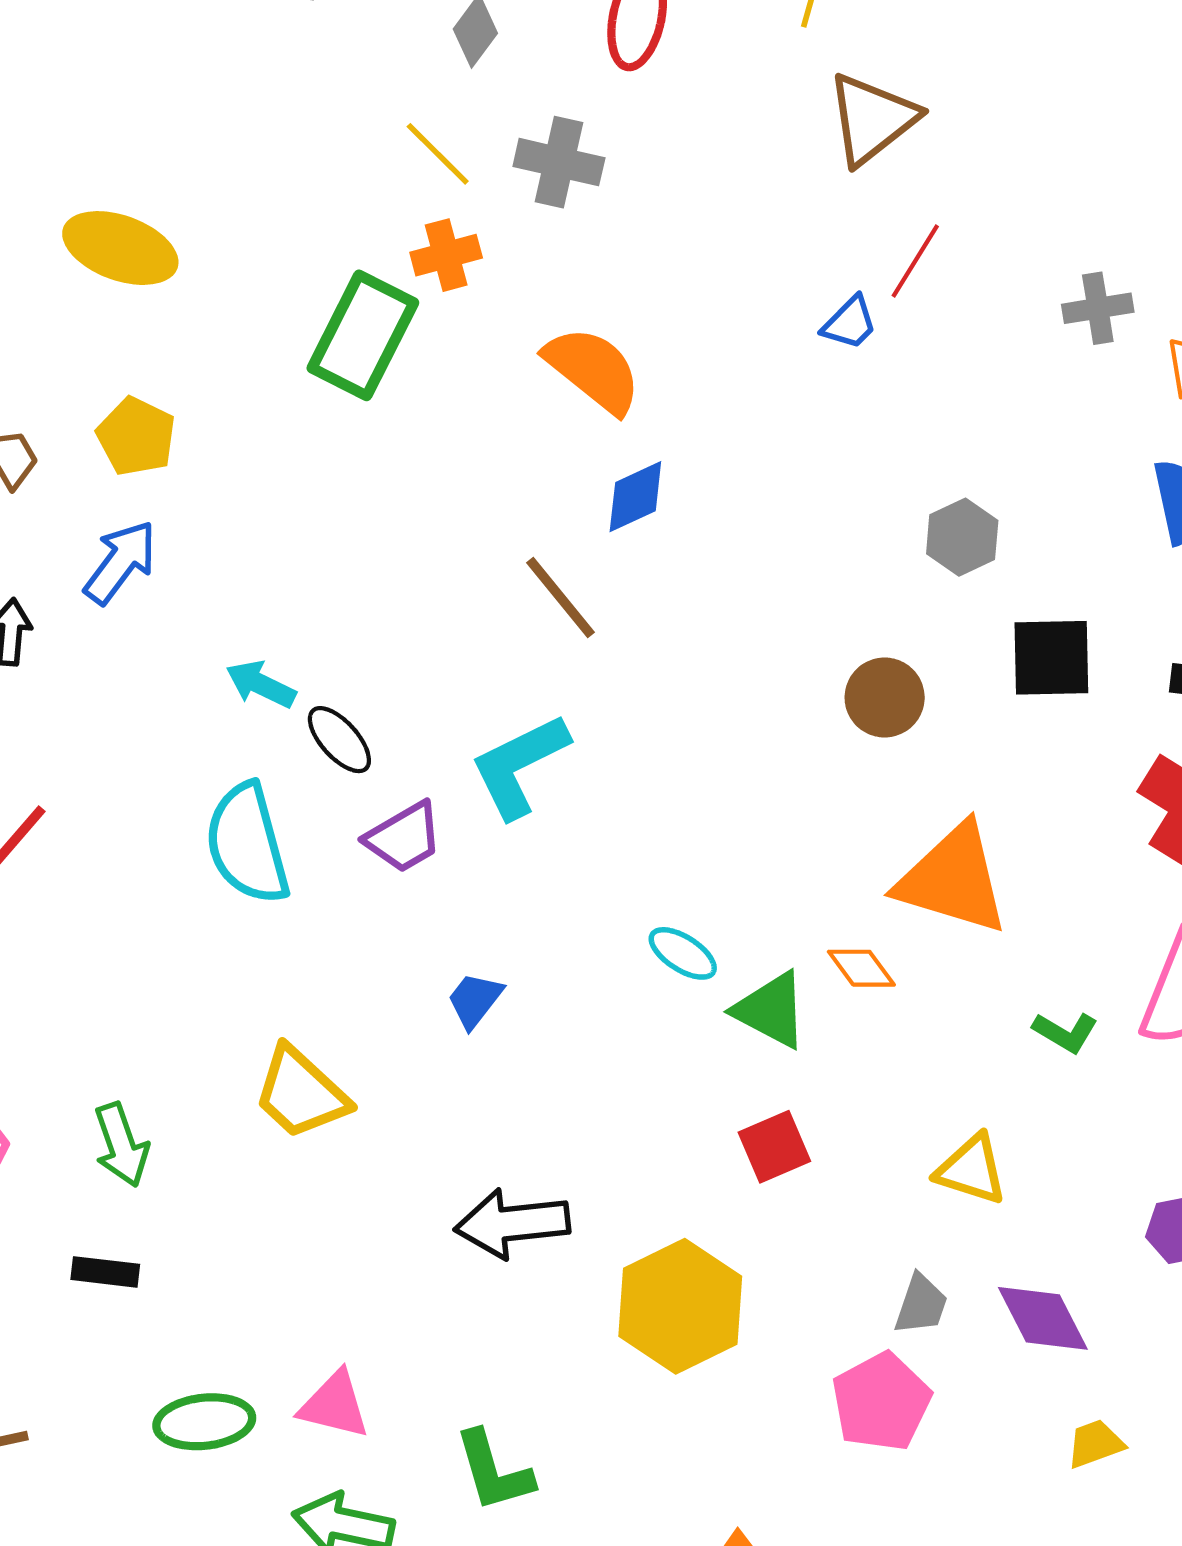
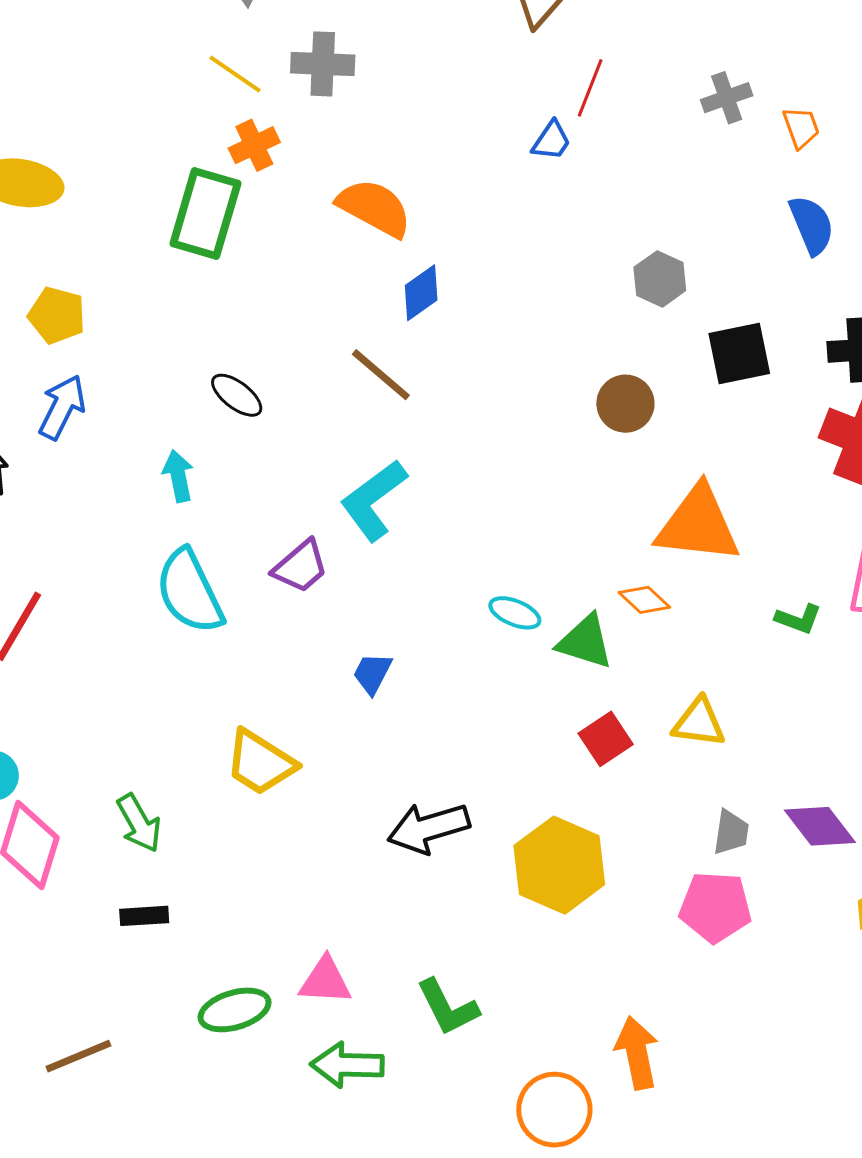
cyan arrow: (261, 684) -> (178, 476), turned 63
black ellipse: (339, 740) -> (237, 395), moved
yellow triangle: (971, 1170) -> (699, 723), moved
pink pentagon: (881, 1402) -> (715, 907), turned -30

